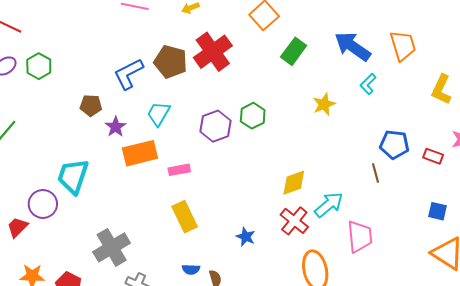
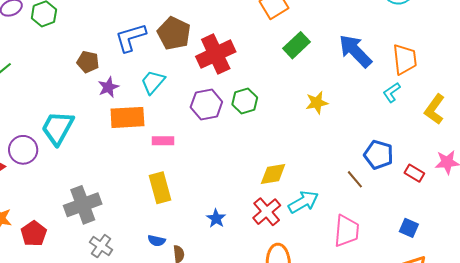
red cross: (213, 52) -> (216, 54), moved
cyan L-shape: (368, 84) -> (392, 92), moved
brown line: (376, 173) -> (355, 179), turned -36
pink trapezoid: (360, 236) -> (347, 231), moved

